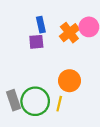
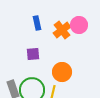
purple square: (36, 42) -> (33, 54), moved

